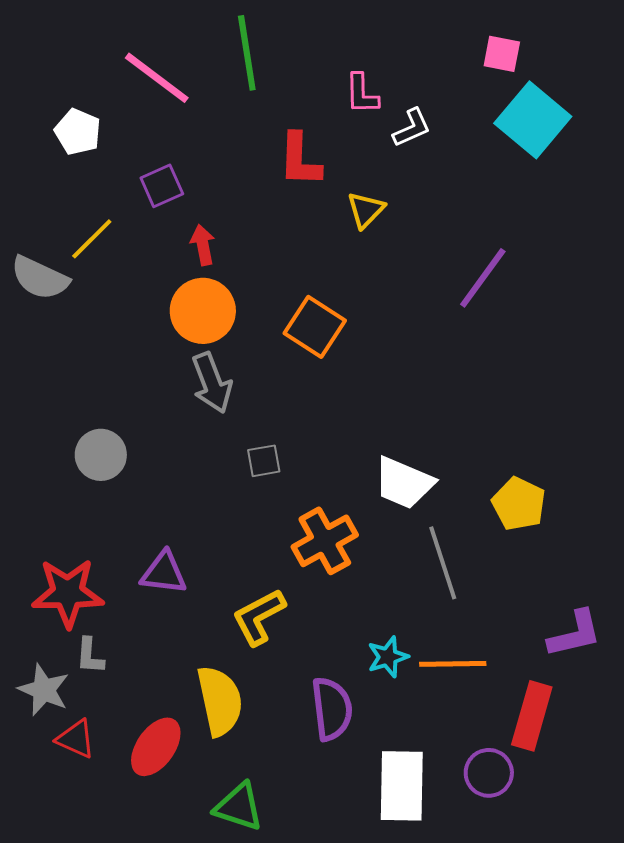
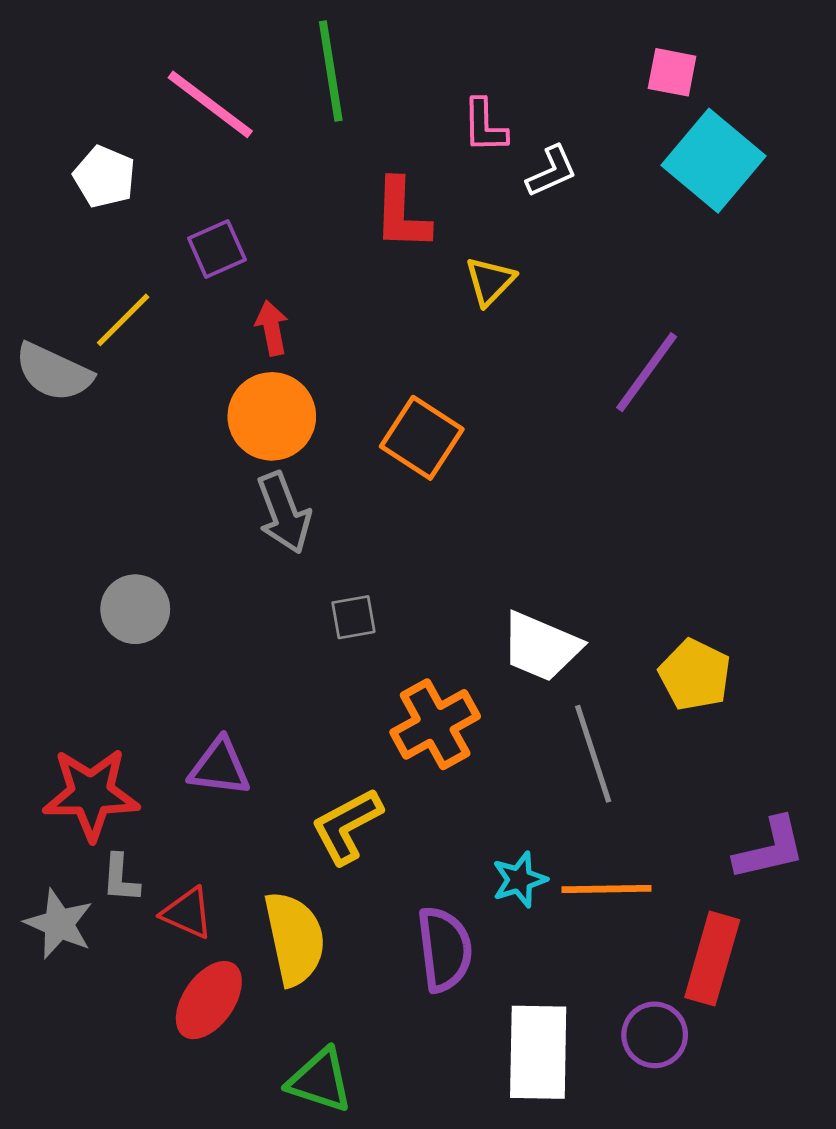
red triangle: (76, 739) -> (187, 913), moved

